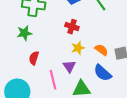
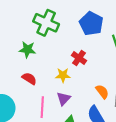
yellow star: (78, 48) -> (63, 75), moved
red semicircle: (34, 58) -> (29, 79), turned 88

